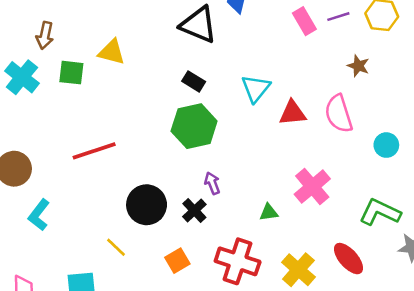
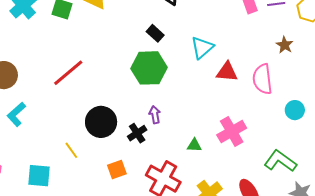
red line: (94, 151) -> (68, 73), turned -32

